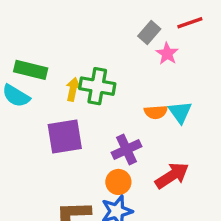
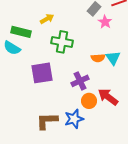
yellow arrow: (73, 89) -> (47, 19), moved, turned 48
red arrow: (172, 175) -> (108, 97), turned -110
orange circle: (118, 182) -> (89, 101), moved

